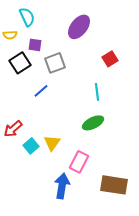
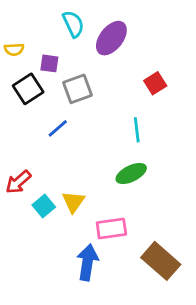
cyan semicircle: (27, 17) -> (73, 24), moved
pink rectangle: (79, 162) -> (111, 229), turned 55
brown rectangle: (114, 185) -> (161, 261), turned 32

